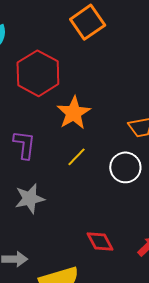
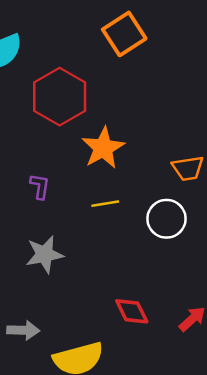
purple L-shape: (24, 145) -> (40, 186), size x0.7
yellow line: (77, 157) -> (105, 204), turned 35

